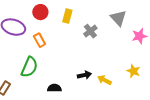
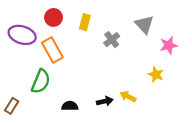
orange rectangle: (39, 40) -> (52, 50), size x1.5
yellow star: (133, 71) -> (156, 74), moved
black arrow: (84, 75) -> (105, 101), moved

